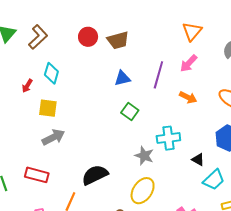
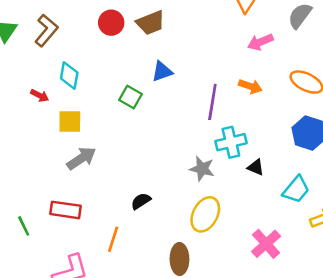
pink arrow: (189, 63) -> (260, 42), moved, turned 30
purple line: (158, 75) -> (212, 102), moved
red arrow: (27, 86) -> (40, 96), turned -88
green square: (130, 111) -> (130, 97), moved
black triangle: (198, 160) -> (256, 167), moved
black semicircle: (95, 175) -> (141, 201), size x0.6

